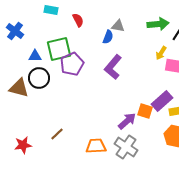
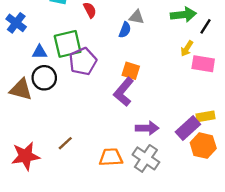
purple L-shape: (113, 67) -> (124, 92), moved
purple rectangle: (162, 101) -> (188, 128), moved
orange square: (145, 111) -> (131, 71), moved
purple arrow: (127, 121) -> (147, 128), turned 42
red star: (23, 145) -> (26, 156), size x1.4

